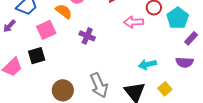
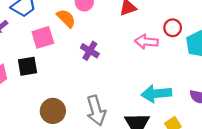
cyan arrow: (147, 64) -> (156, 94), size x1.4

